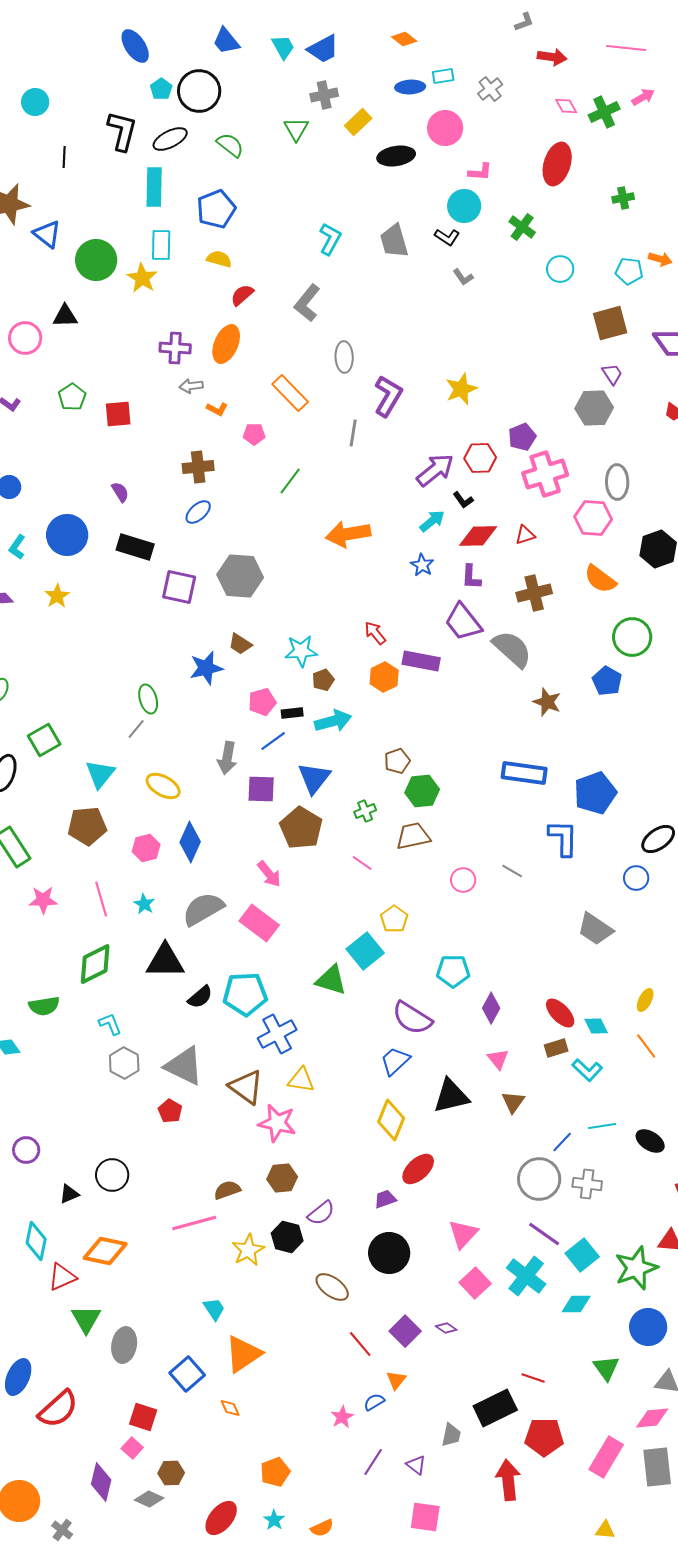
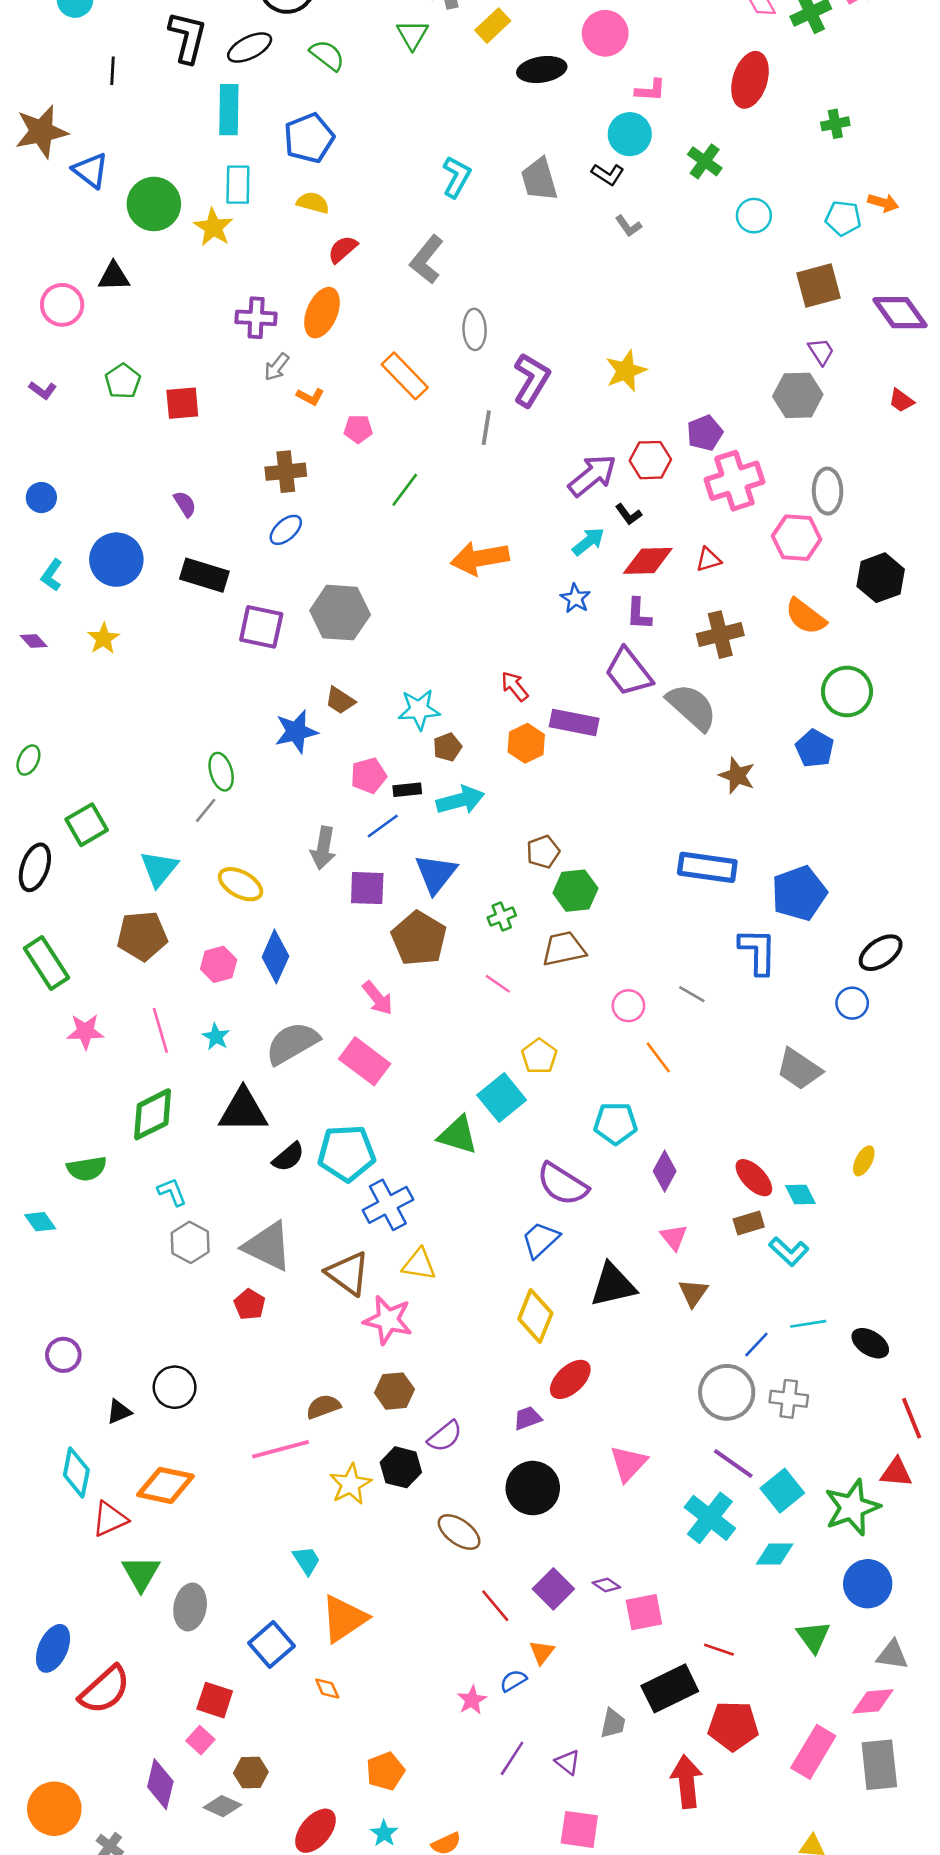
gray arrow: (191, 386) -> (277, 367), turned -45
orange line: (646, 1046) -> (658, 1057), moved
pink square: (475, 1283) -> (644, 1612), moved, turned 32

